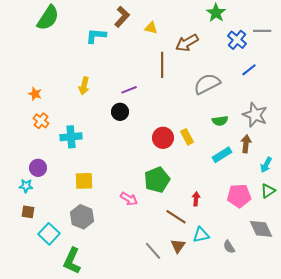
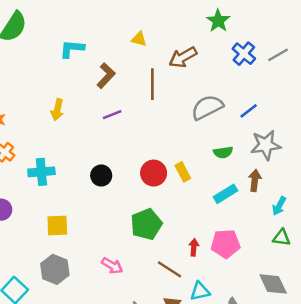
brown L-shape: (122, 17) -> (106, 76), moved
gray line: (262, 31) -> (278, 55), moved, turned -30
blue line: (249, 70) -> (249, 111), moved
black circle: (120, 112) -> (101, 175), moved
gray star: (255, 115) -> (266, 145), turned -30
green triangle: (268, 191) -> (282, 238), turned 42
pink pentagon: (239, 196) -> (225, 244), moved
pink arrow: (129, 199) -> (112, 266), moved

